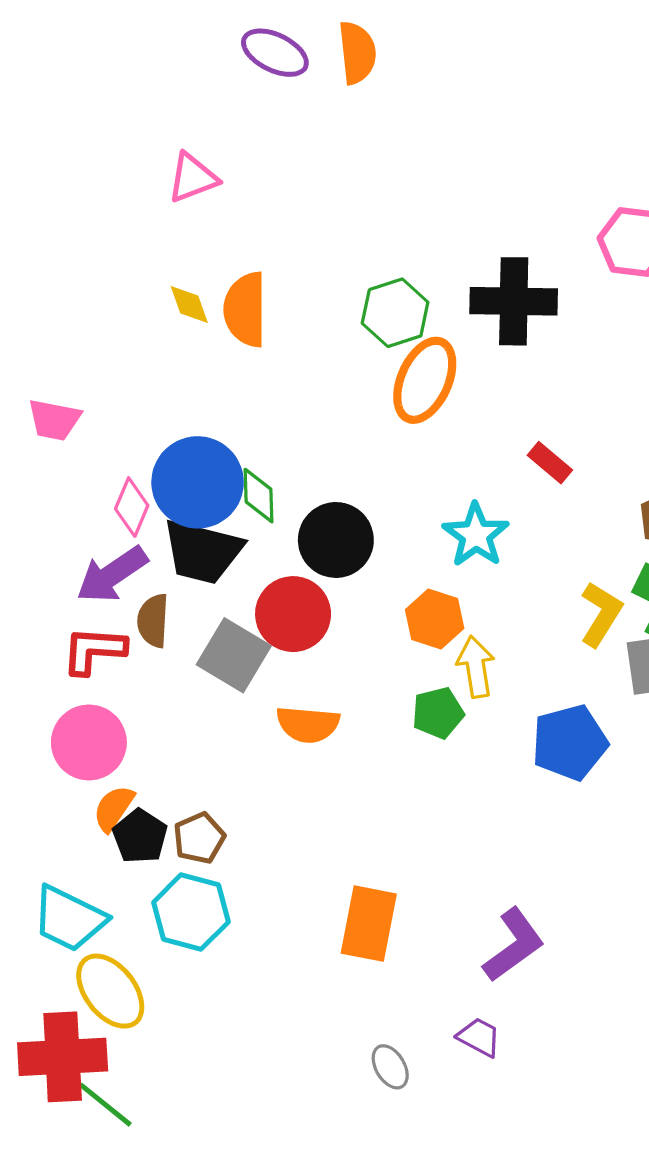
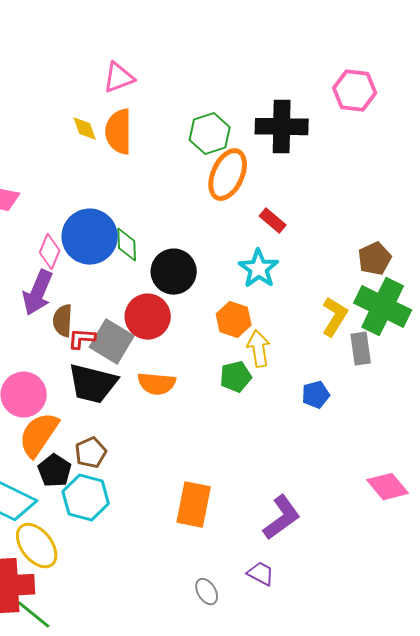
pink triangle: (193, 178) -> (119, 78), moved
red rectangle: (550, 463) -> (273, 221), moved
black trapezoid: (202, 552) -> (93, 384), moved
purple arrow: (112, 575) -> (38, 293), turned -33
red L-shape: (94, 650) -> (82, 339), moved, size x0.7
blue pentagon: (570, 742) -> (316, 395), size x0.6
orange semicircle: (114, 808) -> (39, 435), size x1.6
black pentagon: (140, 836) -> (55, 471), moved

